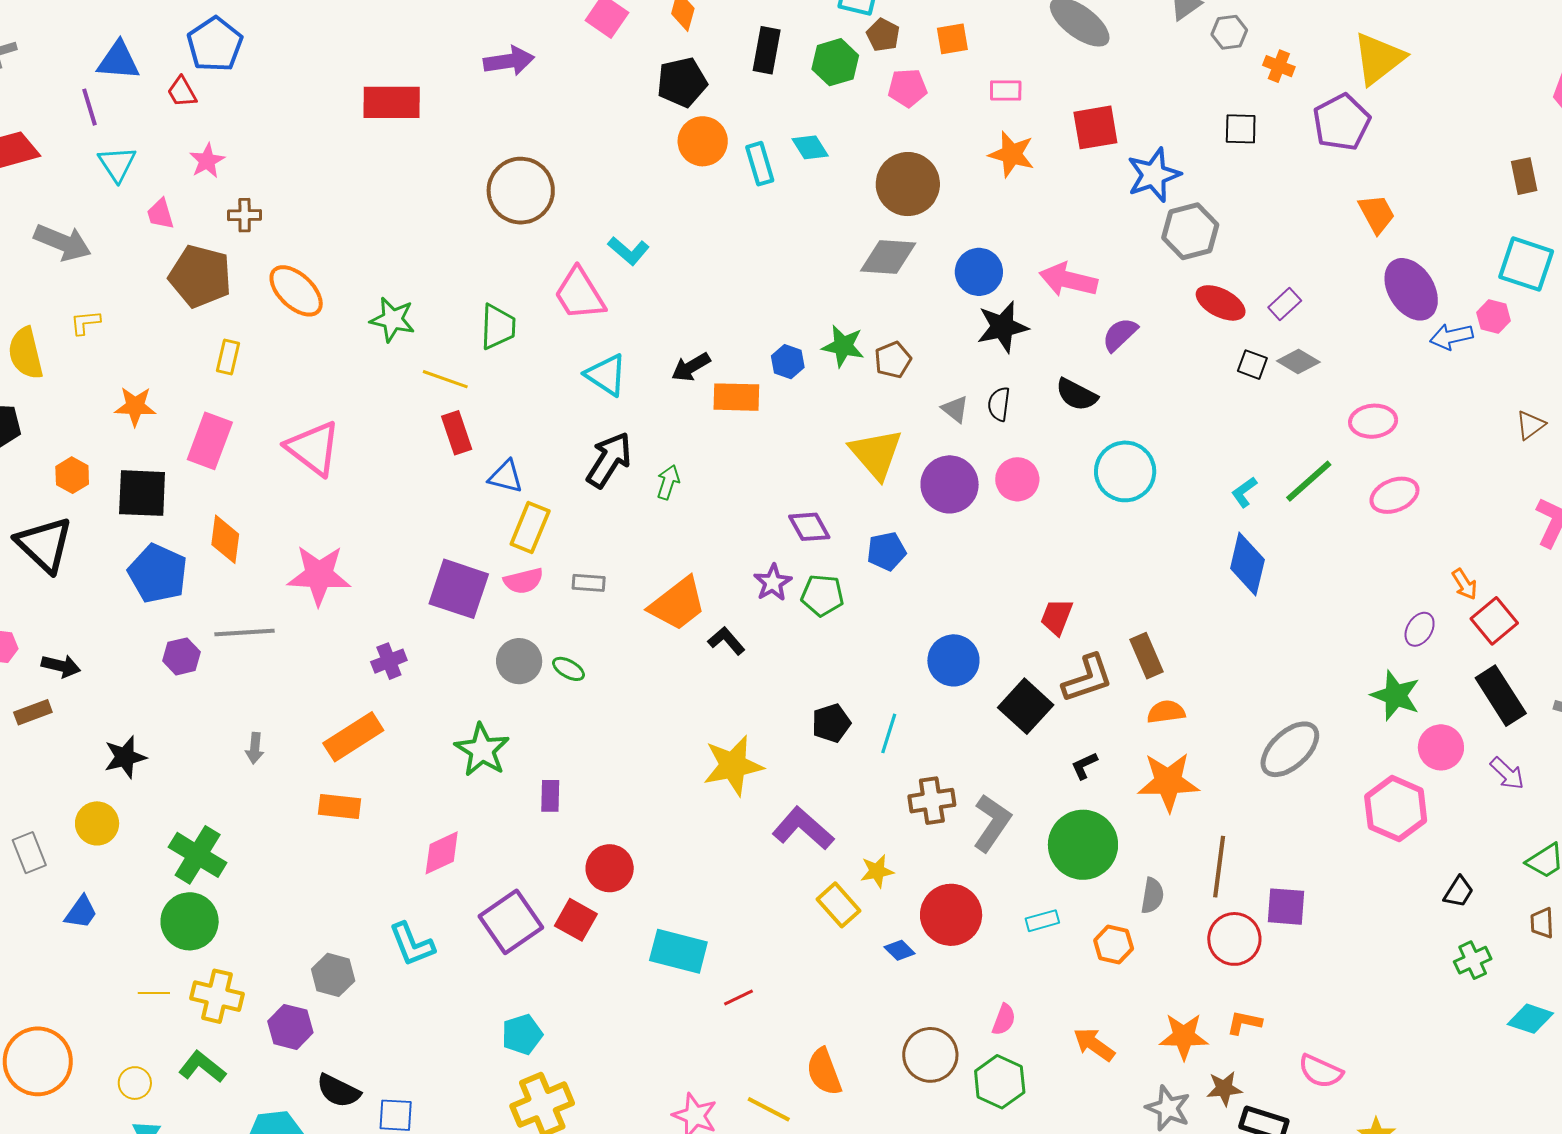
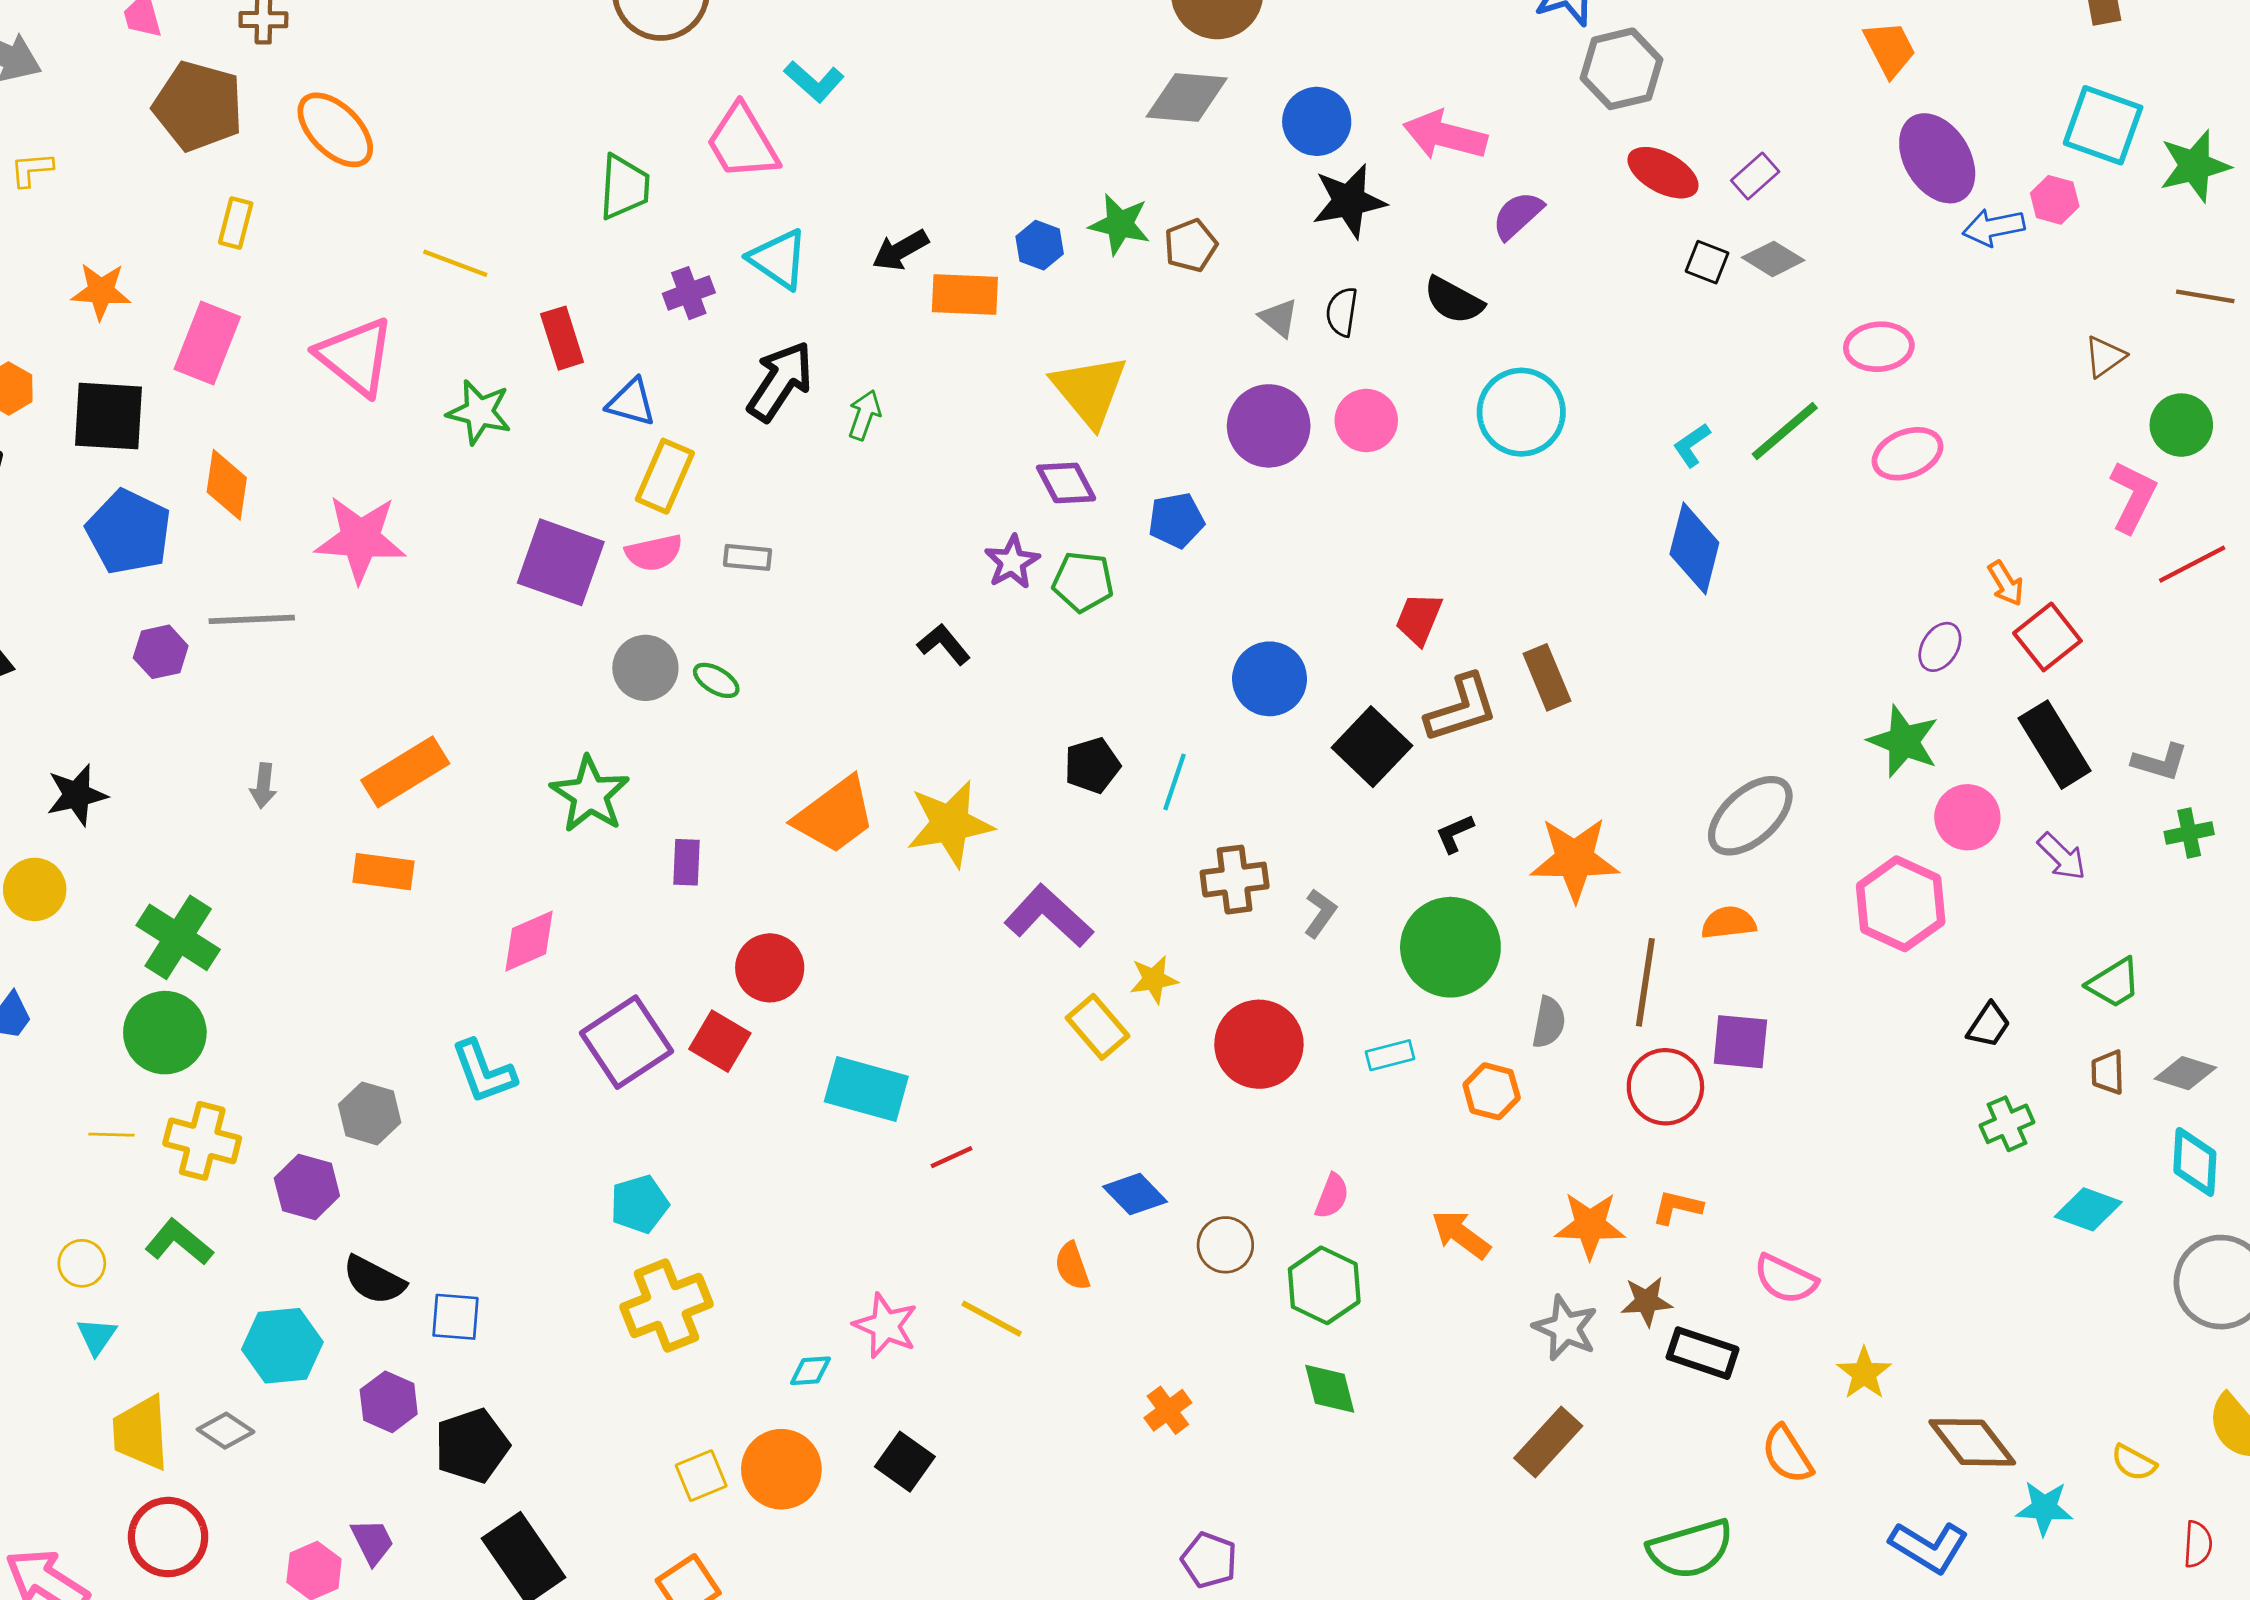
green star: (392, 320) -> (479, 412), moved
yellow line: (445, 379) -> (455, 263), moved
yellow triangle: (876, 454) -> (1089, 390), moved
orange trapezoid: (678, 604) -> (835, 815), moved
purple cross: (389, 661) -> (689, 293), moved
orange semicircle: (1166, 712) -> (1729, 923), moved
gray L-shape: (992, 823) -> (1320, 913), size x0.6
blue diamond: (900, 950) -> (1135, 1194), moved, size x1.4
brown circle: (930, 1055) -> (1225, 1245), size x0.7
orange semicircle: (824, 1072) -> (1072, 1266), size x0.7

